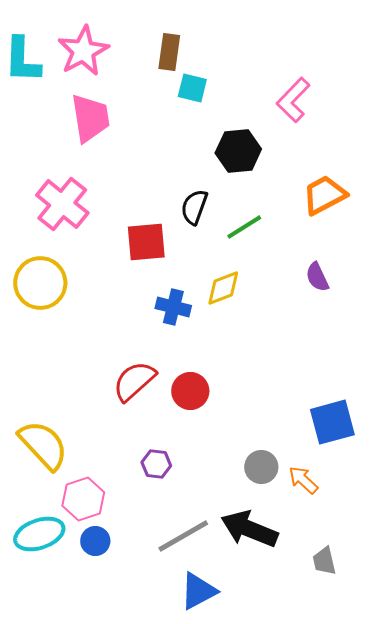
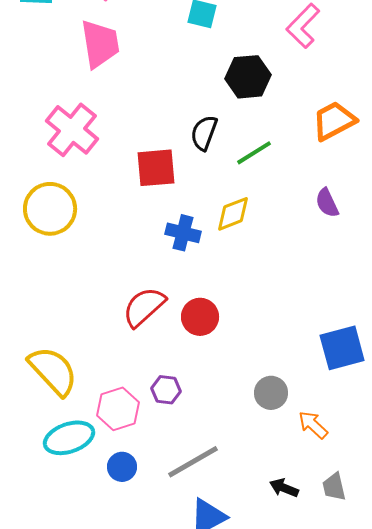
orange arrow: (303, 480) -> (313, 425), moved
pink hexagon: (83, 499) -> (118, 409), moved
black arrow: (249, 529) -> (284, 488), moved, size x0.5
cyan ellipse: (39, 534) -> (69, 438), moved
blue circle: (95, 541) -> (122, 467), moved

